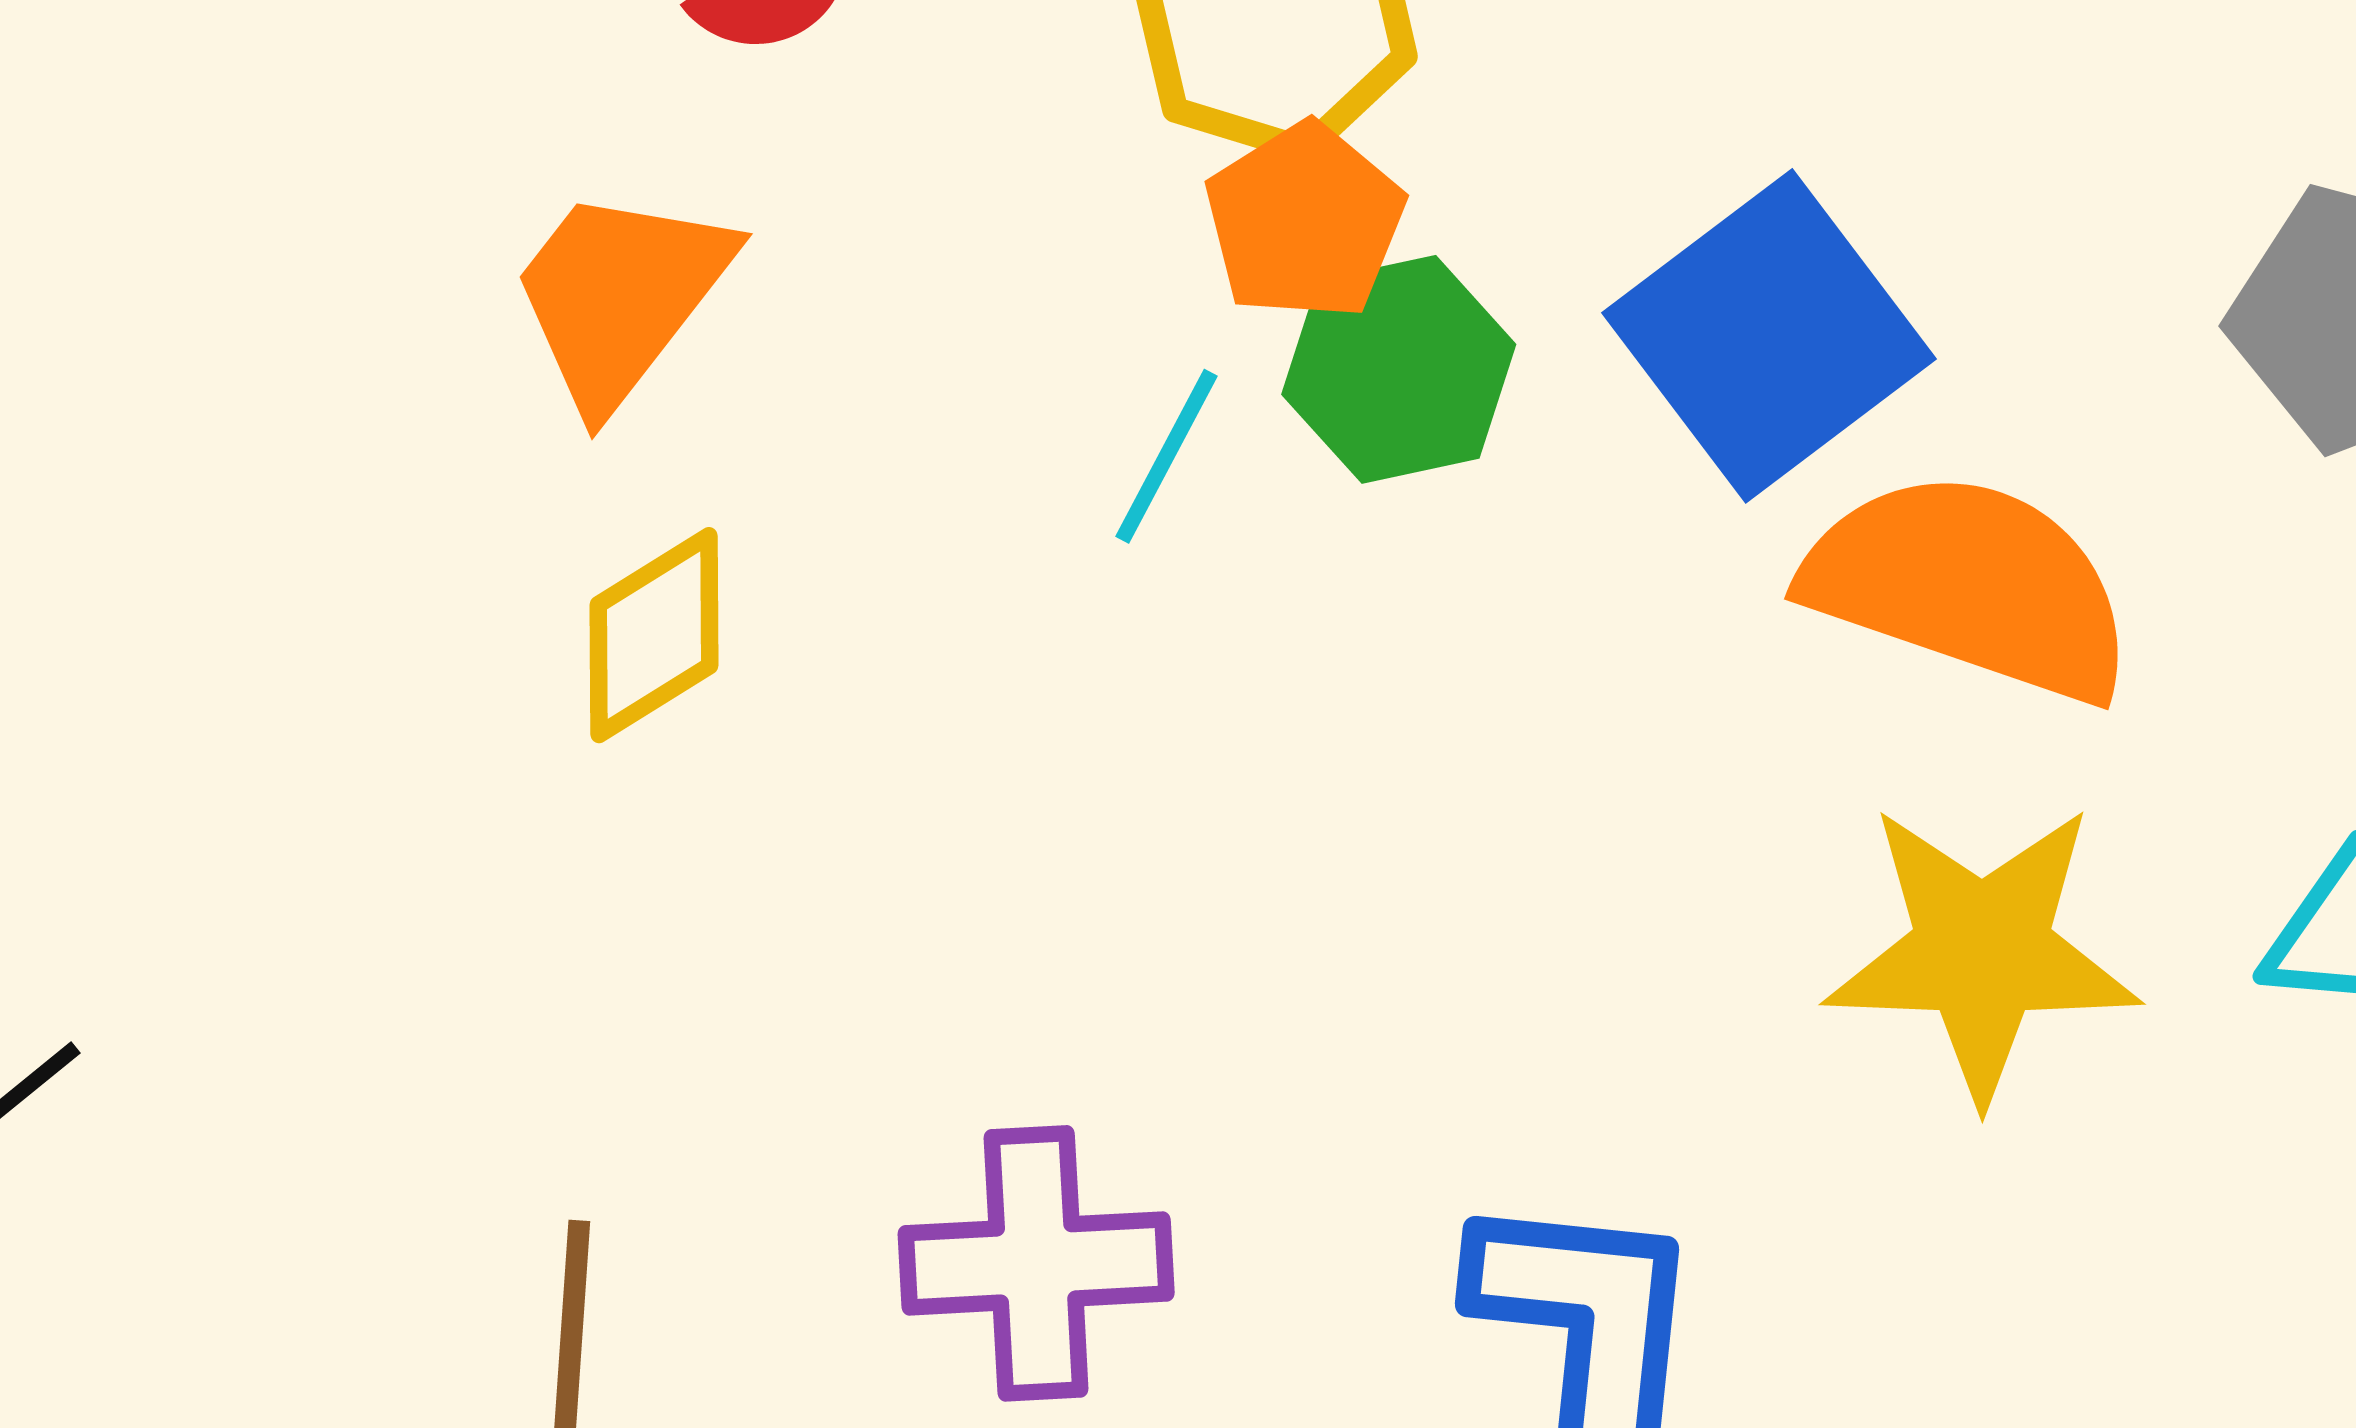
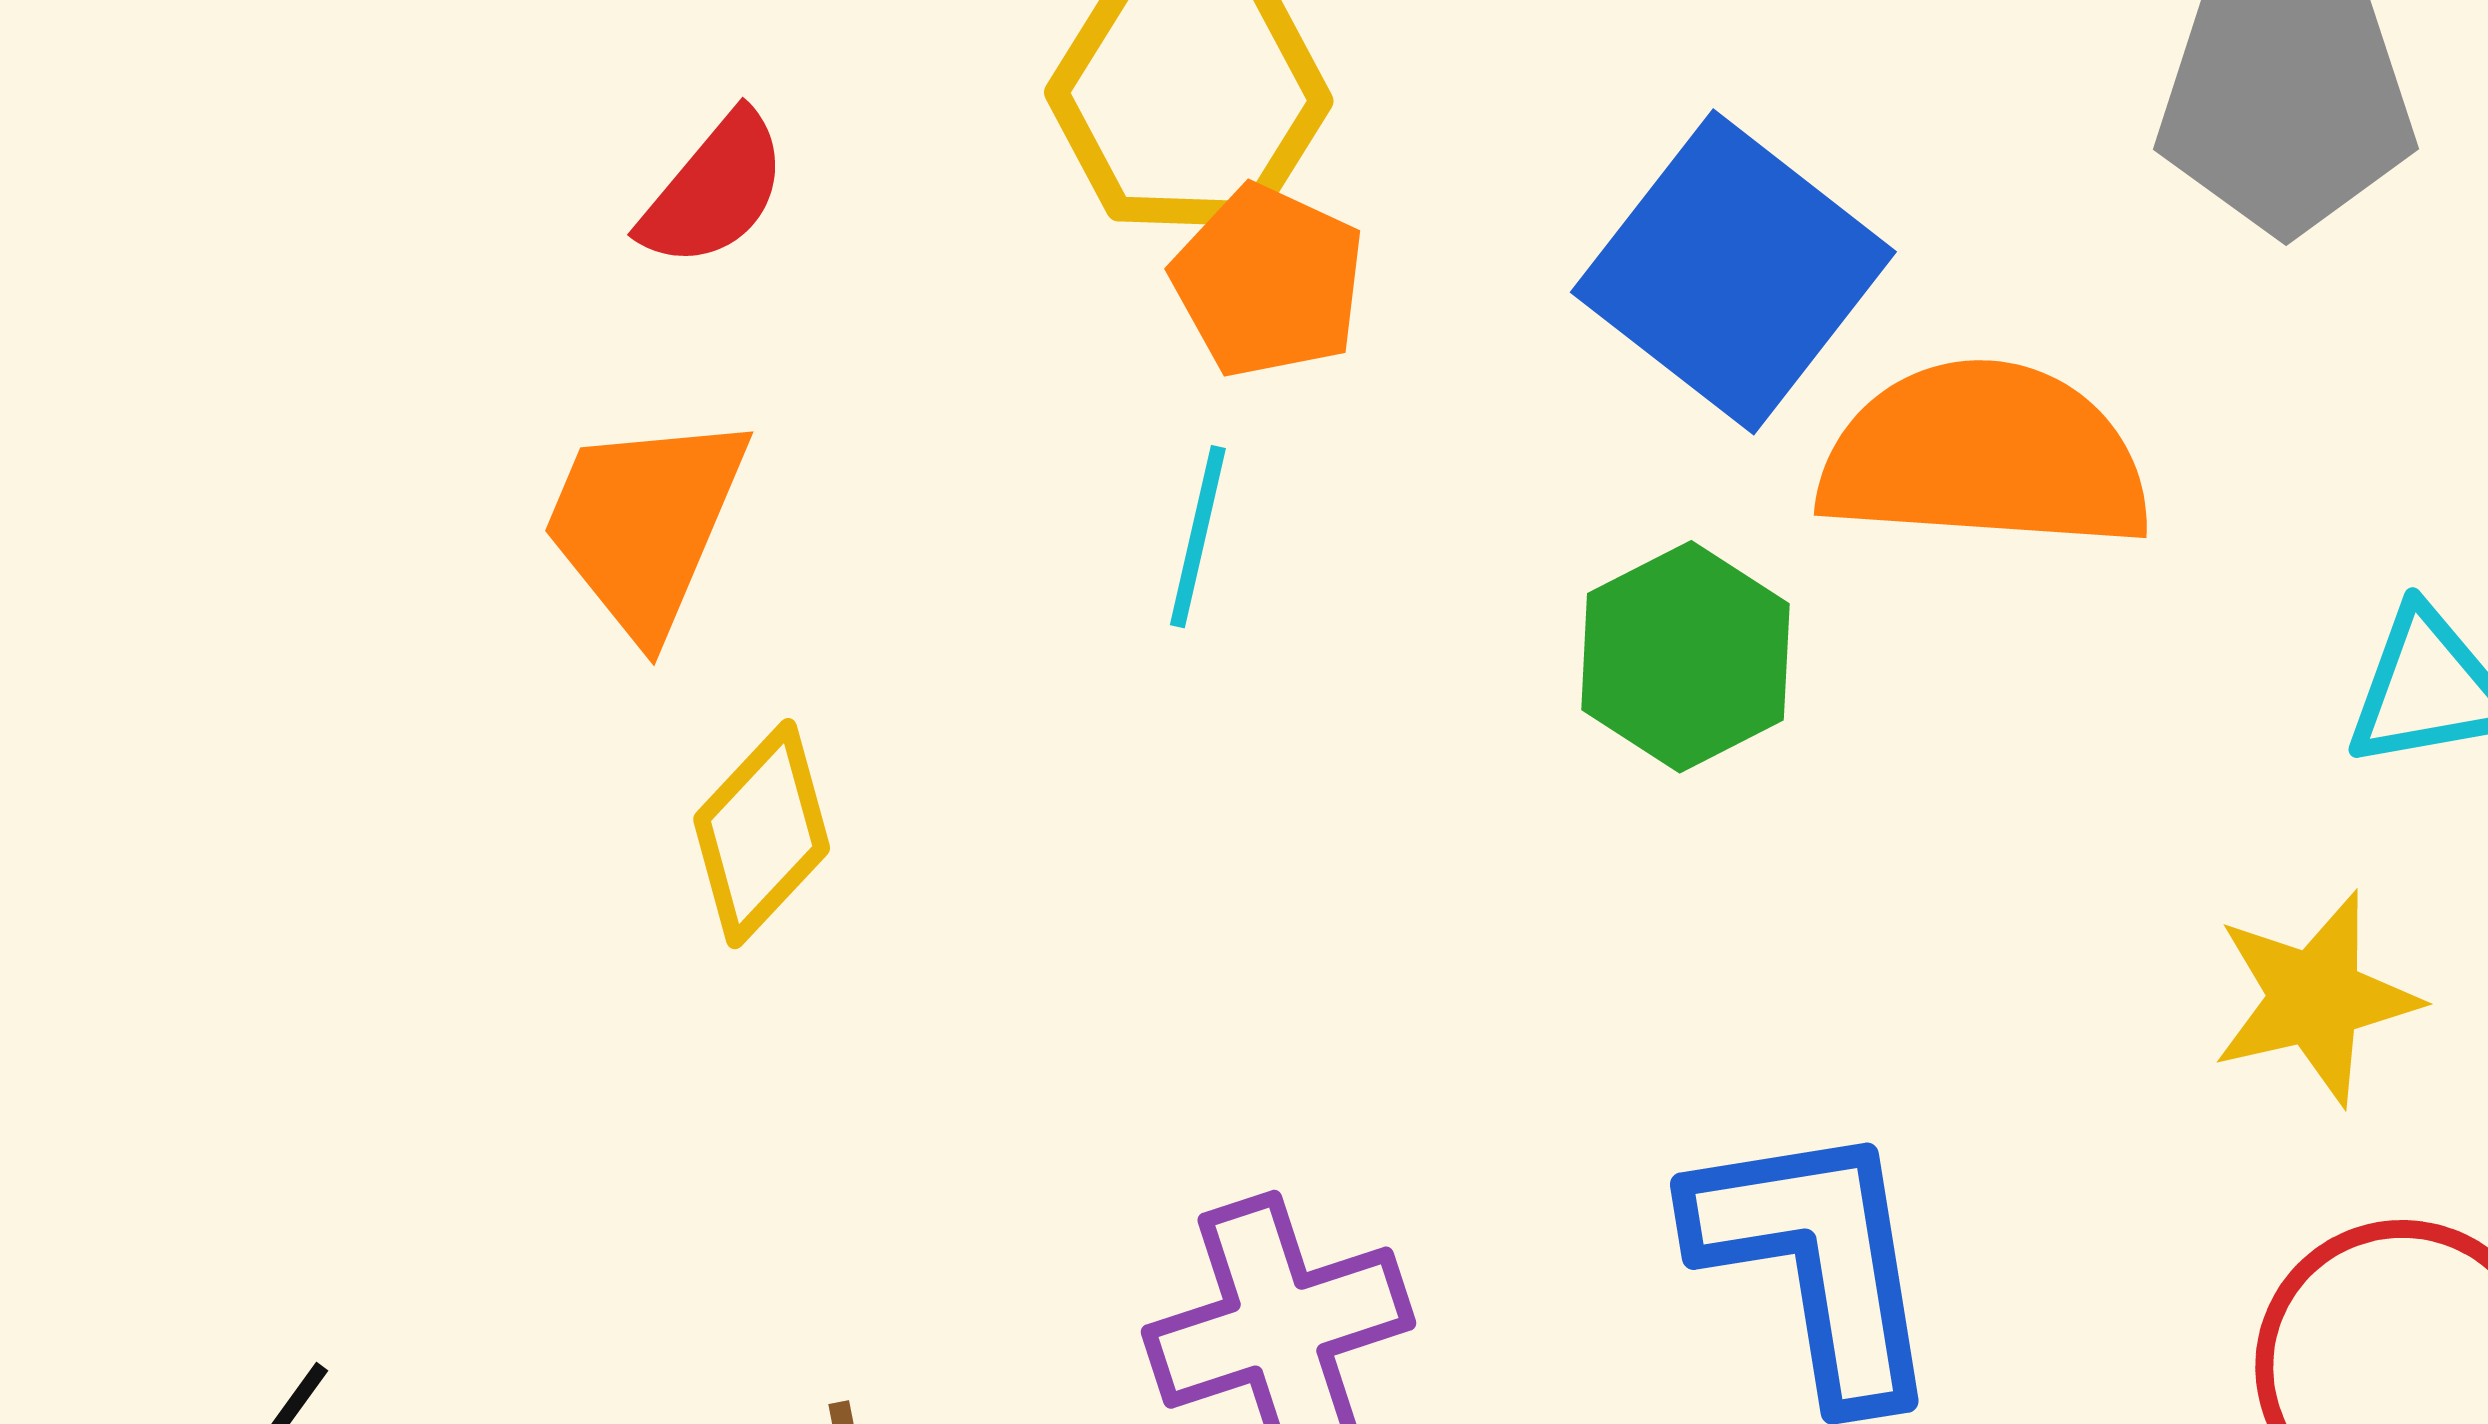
green hexagon: (1399, 369) -> (1685, 657), moved
yellow star: (1982, 951) -> (2315, 998), moved, size x0.7

